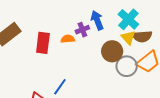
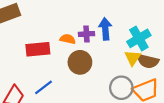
red rectangle: (43, 43) -> (38, 49), moved, turned 60
brown circle: (112, 51) -> (80, 62), moved

